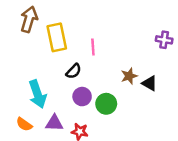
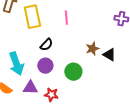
pink line: (93, 47) -> (66, 18), moved
purple circle: (82, 97) -> (45, 66), moved

